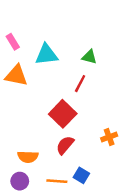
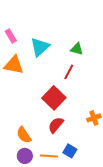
cyan triangle: (46, 55) -> (40, 47), turned -35
orange semicircle: (28, 157) -> (24, 135), turned 54
purple circle: (20, 181) -> (25, 156), moved

